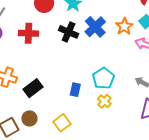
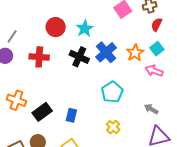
cyan pentagon: (103, 78) -> (112, 92), moved
blue rectangle: (75, 90) -> (71, 115), moved

